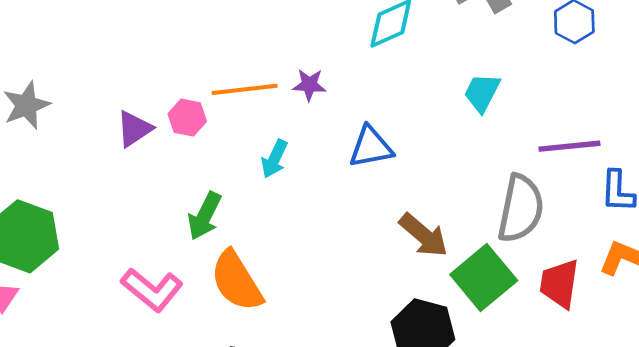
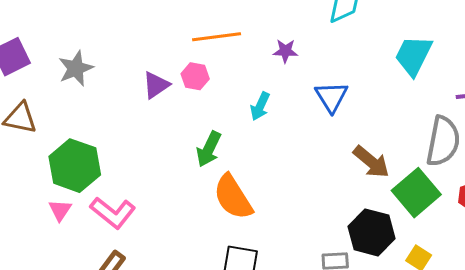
orange line: (245, 89) -> (217, 37), moved
cyan trapezoid: (482, 93) -> (413, 56), size x1.4
blue triangle: (371, 147) -> (331, 97), turned -51
pink L-shape: (152, 290) -> (113, 213), moved

